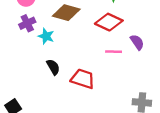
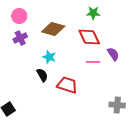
red diamond: (109, 22) -> (89, 37), turned 40
cyan star: (46, 36) -> (49, 57), moved

